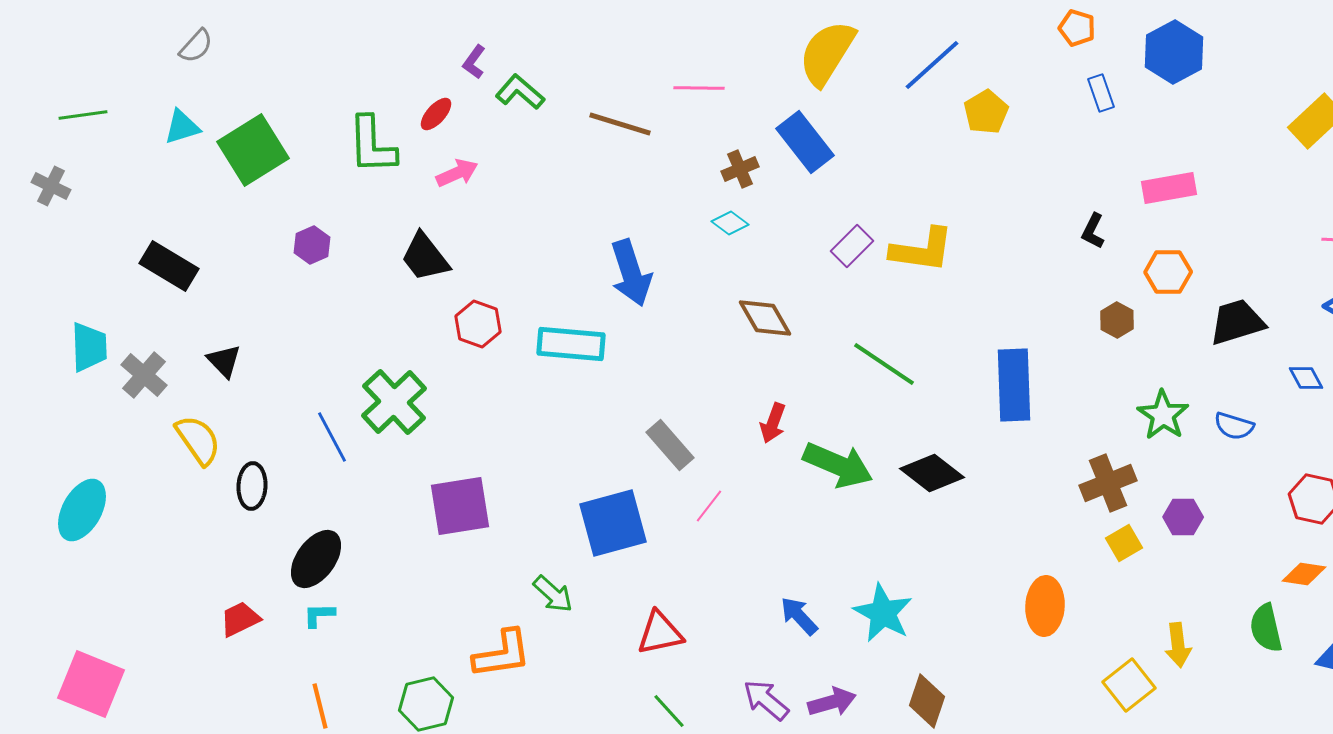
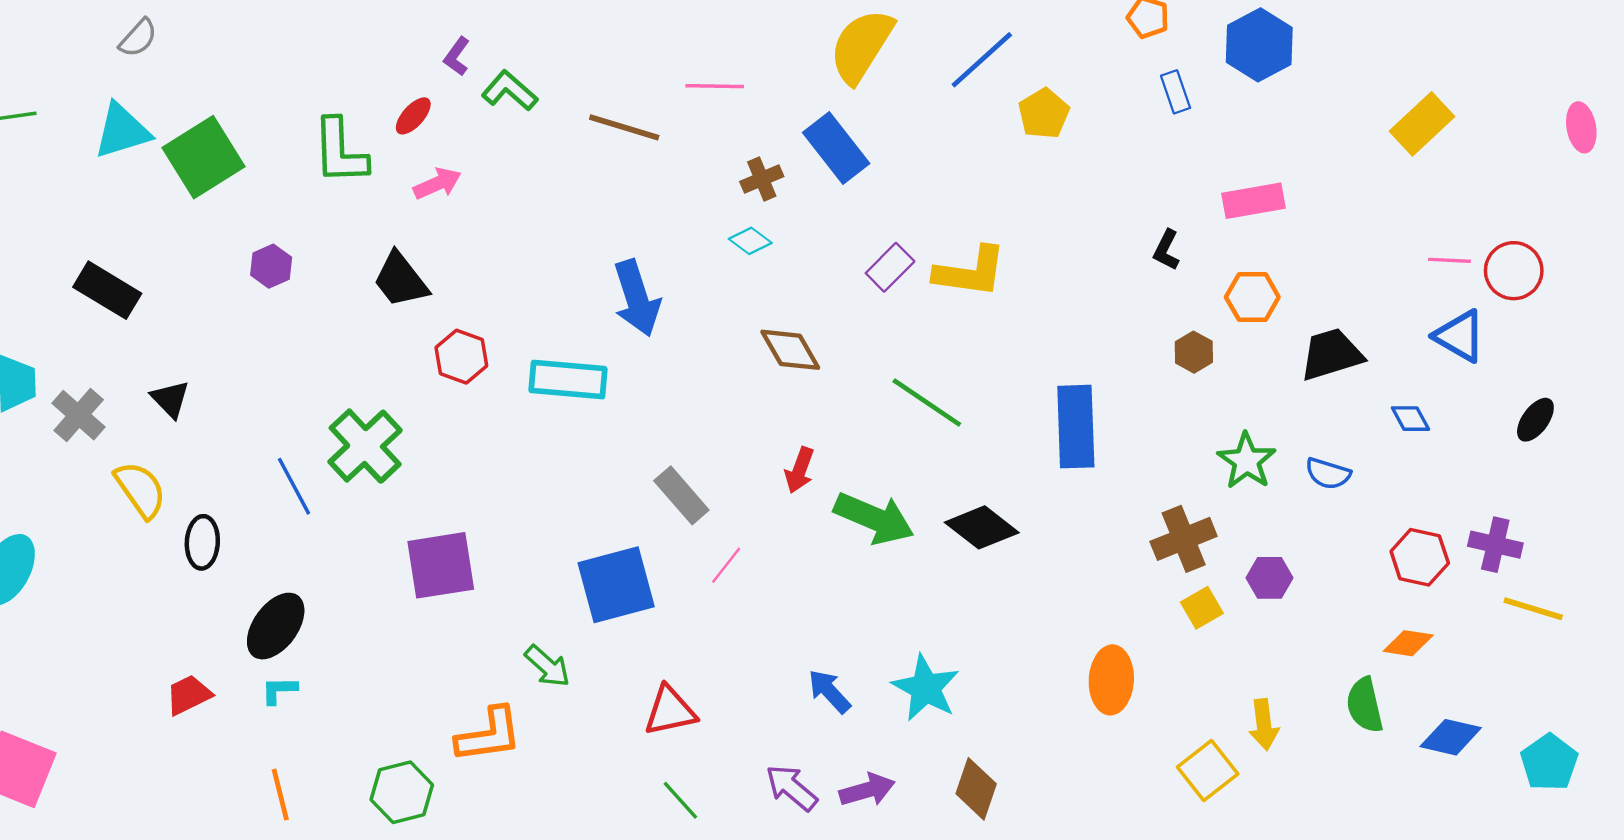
cyan triangle: (182, 127) -> (122, 131), size x1.4

